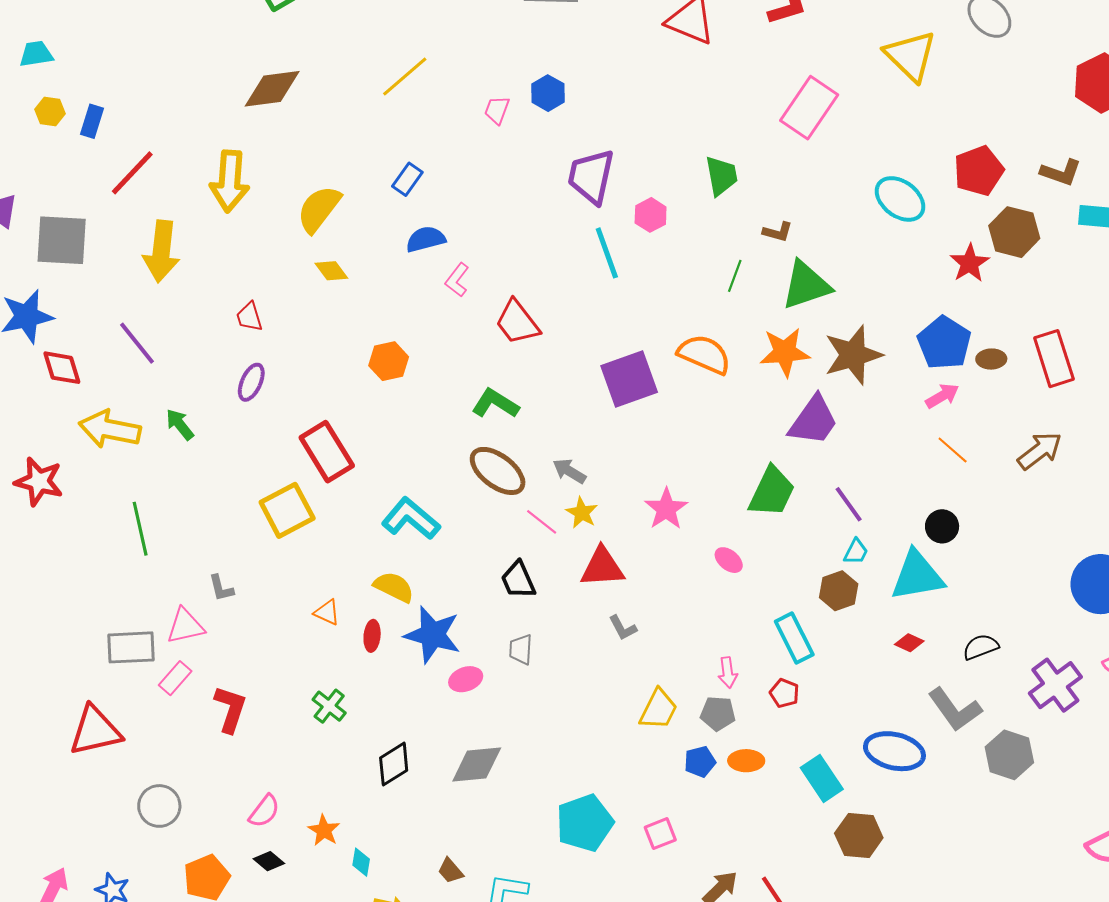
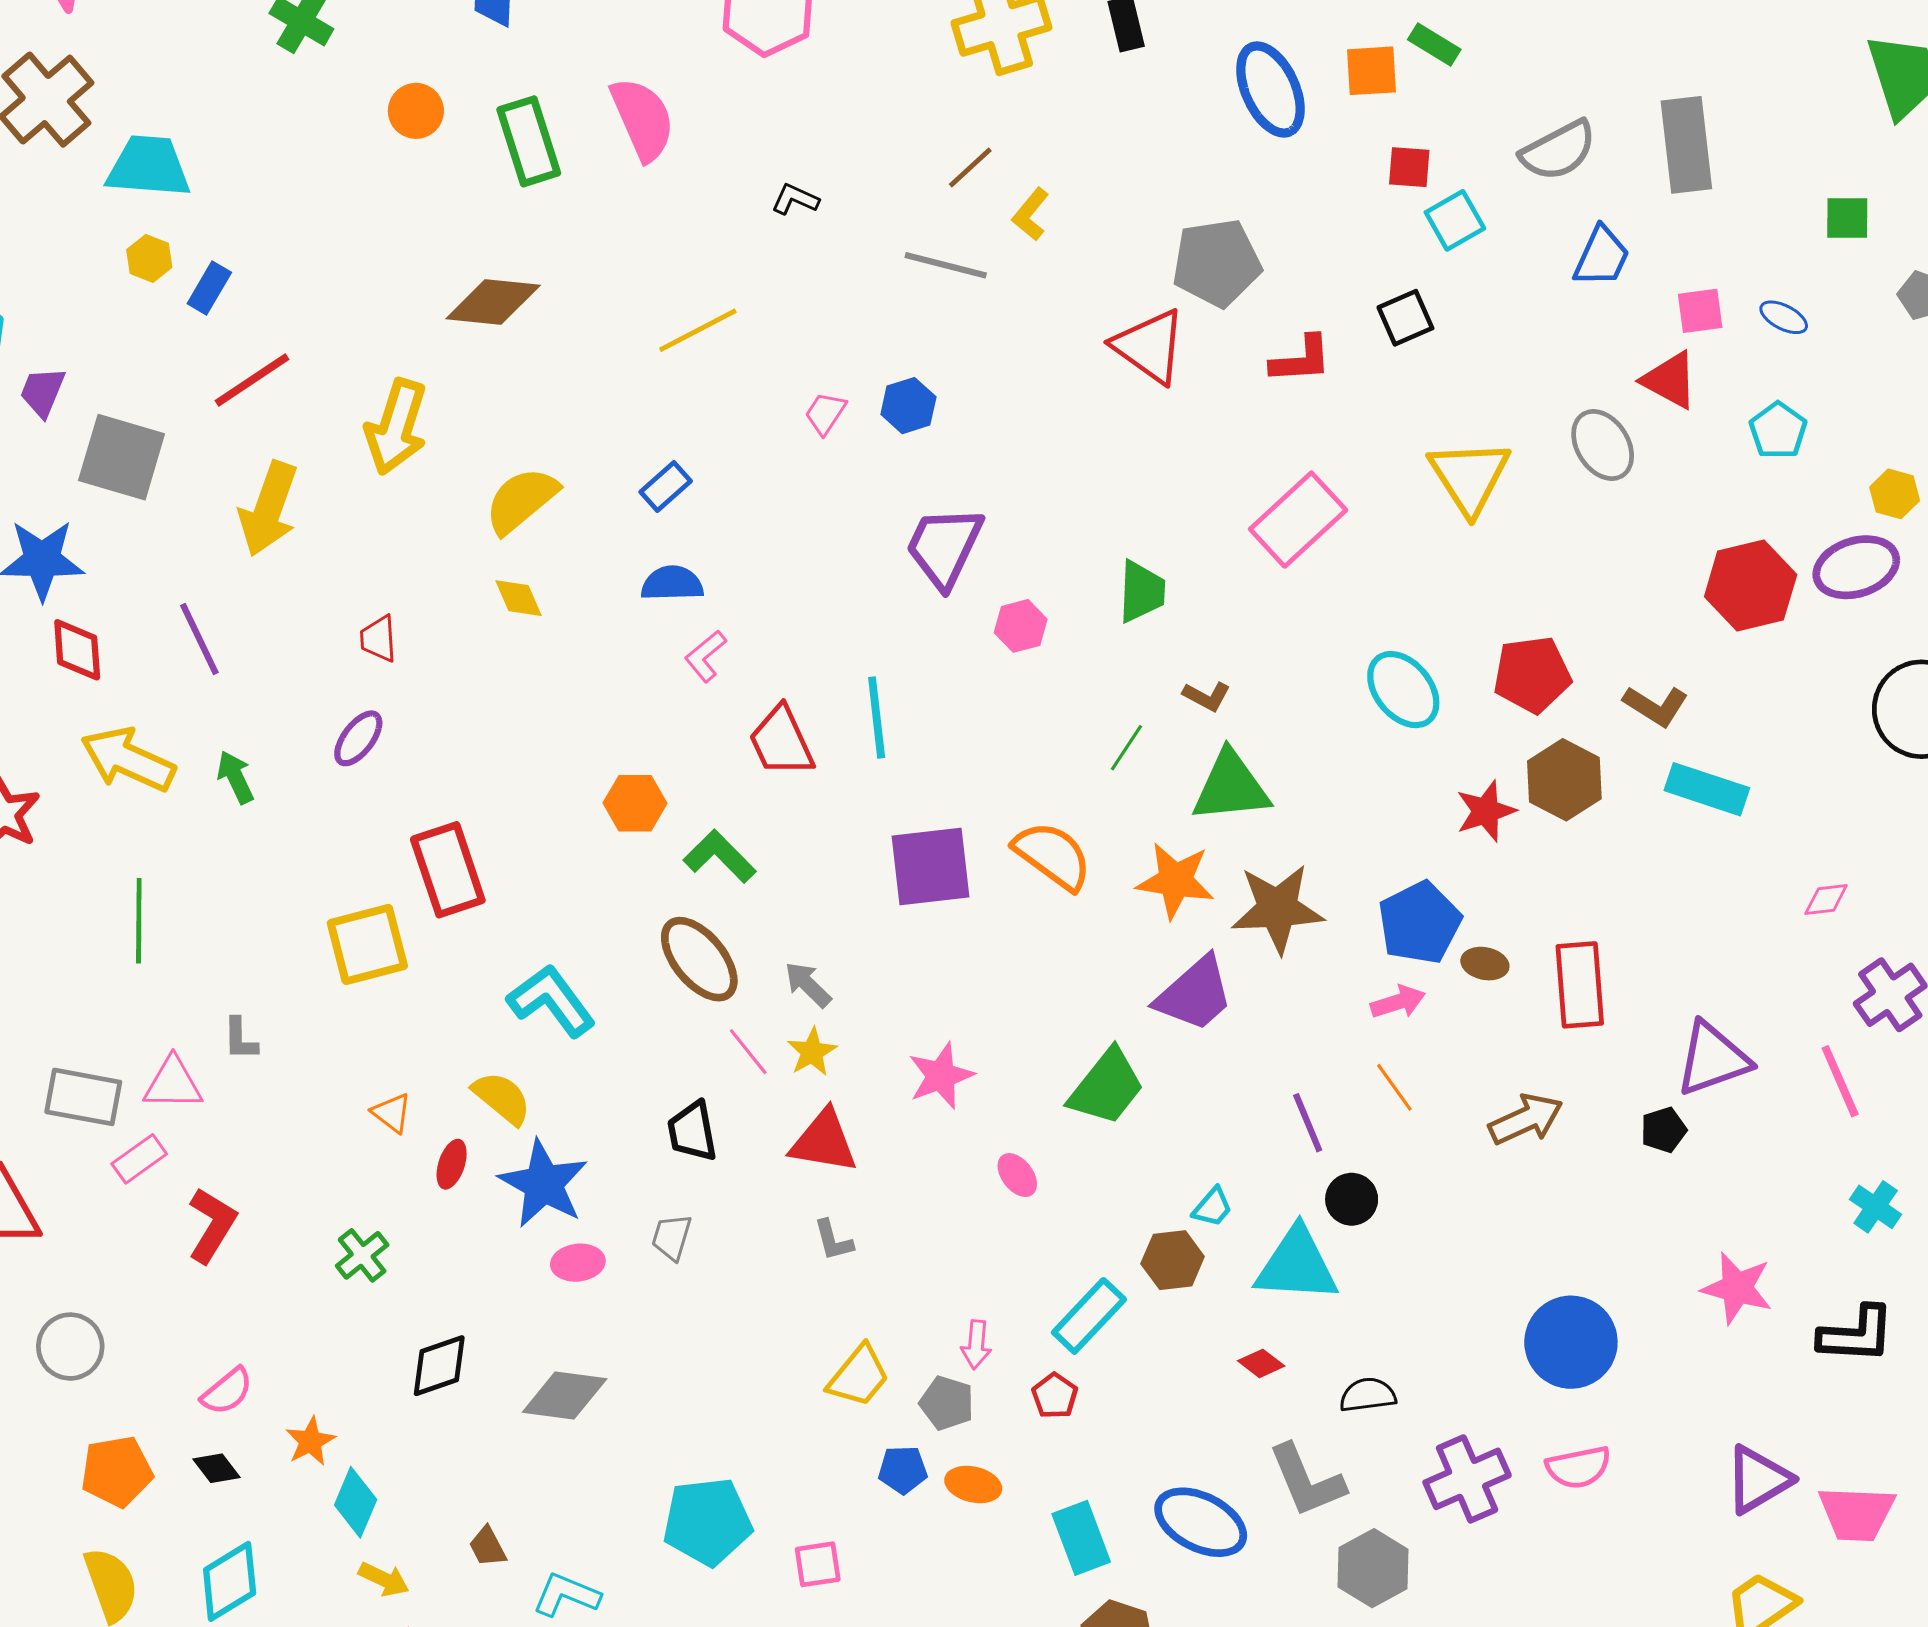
cyan trapezoid: (36, 54) -> (149, 167), size x1.6
cyan line: (607, 253) -> (877, 718), moved
orange hexagon: (389, 361) -> (635, 803), moved
purple line: (849, 504) -> (1308, 1123), moved
cyan rectangle: (794, 638) -> (1089, 1316), turned 57
cyan diamond: (361, 862) -> (356, 1502), size x1.5

